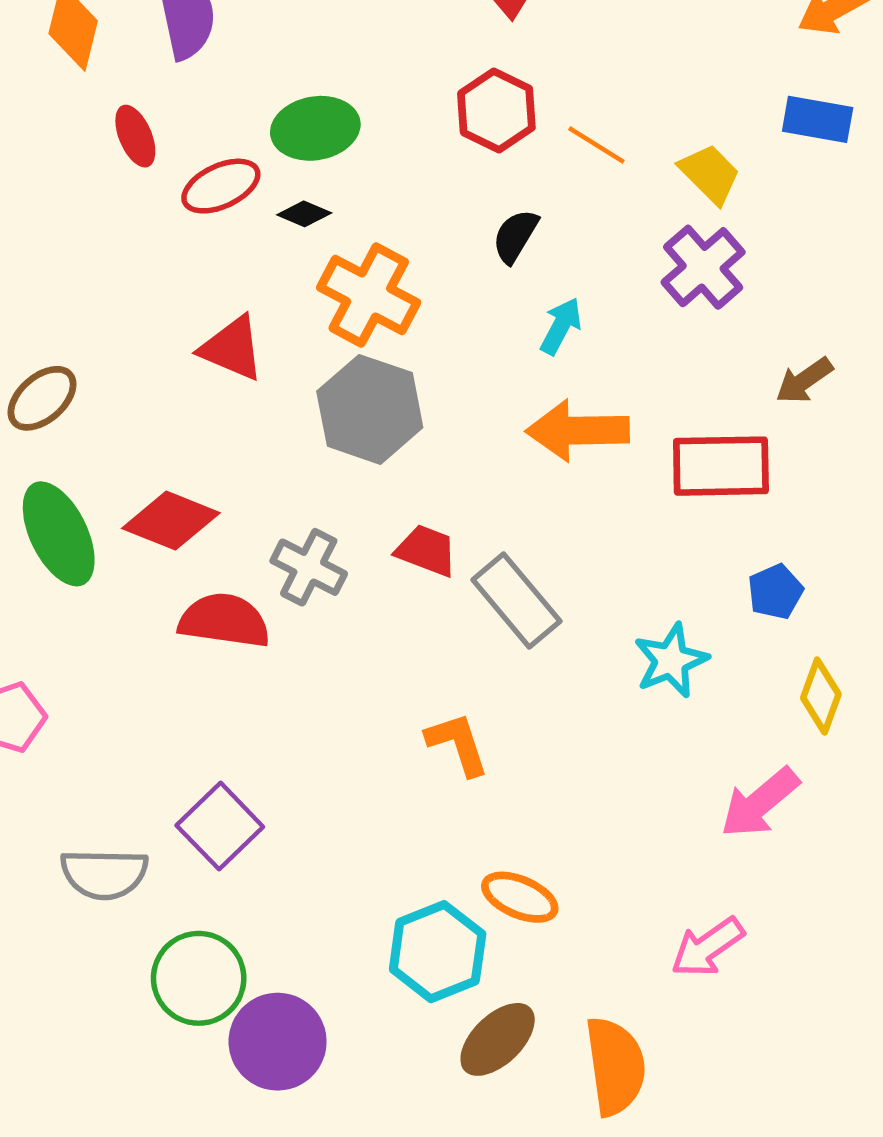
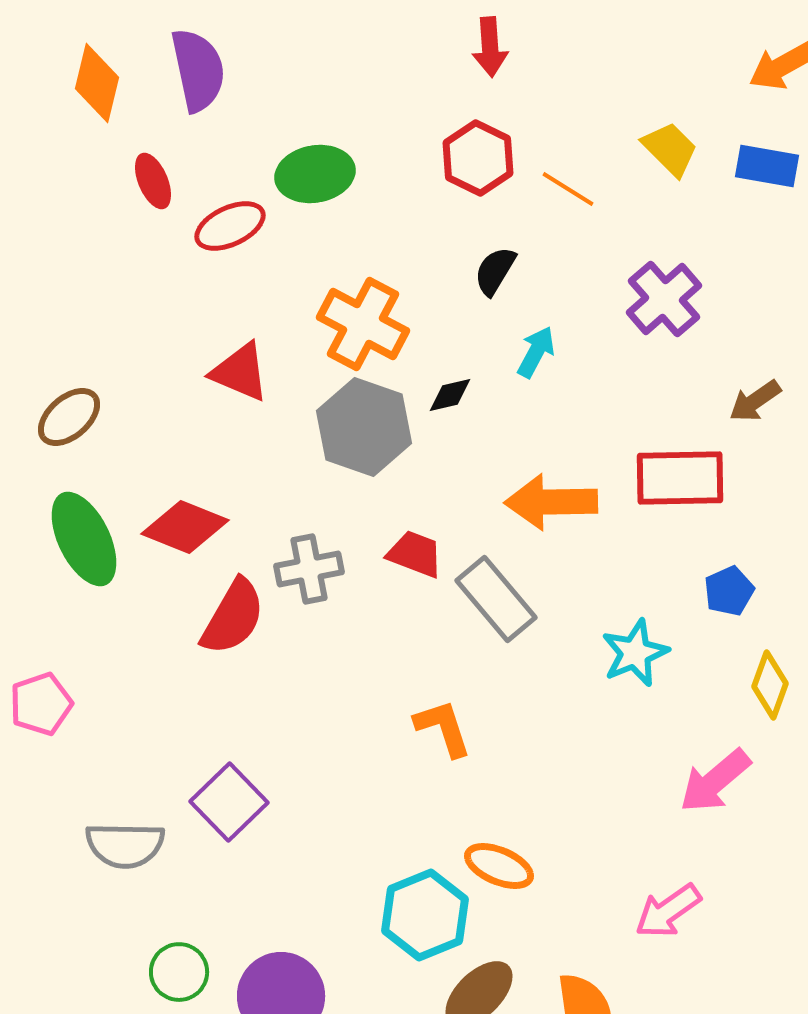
yellow trapezoid: (710, 174) -> (670, 149), moved
black diamond: (304, 214) -> (450, 395), moved, turned -36
orange arrow: (578, 431) -> (551, 502), moved
gray cross: (309, 567) -> (309, 569), turned -38
red semicircle: (224, 621) -> (233, 617), turned 112
green circle: (199, 978) -> (179, 972), moved, size x0.7

